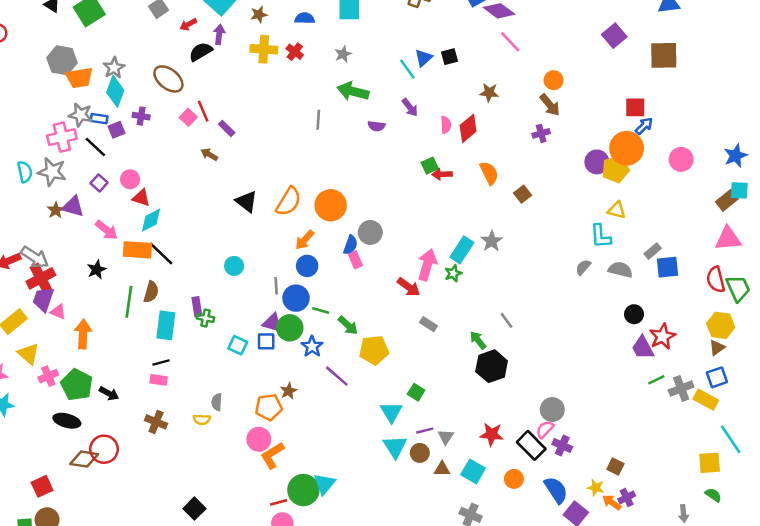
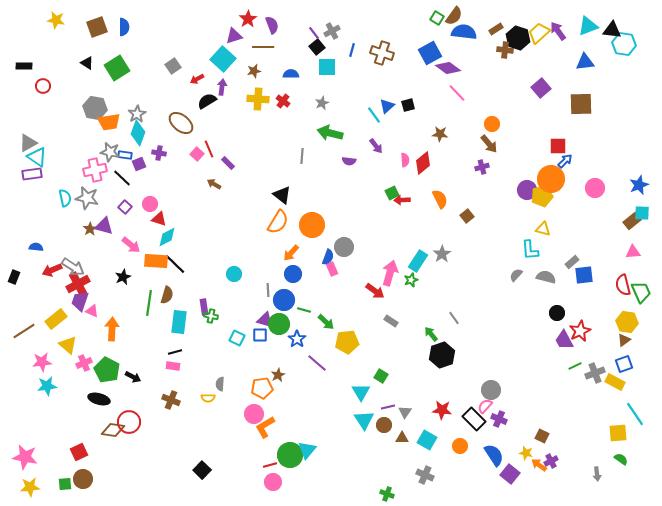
black triangle: (246, 202) -> (282, 195), moved
pink triangle: (728, 239) -> (633, 252), size x0.7

